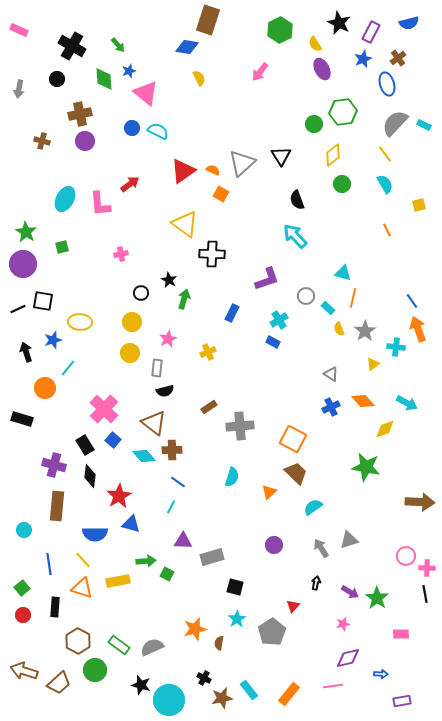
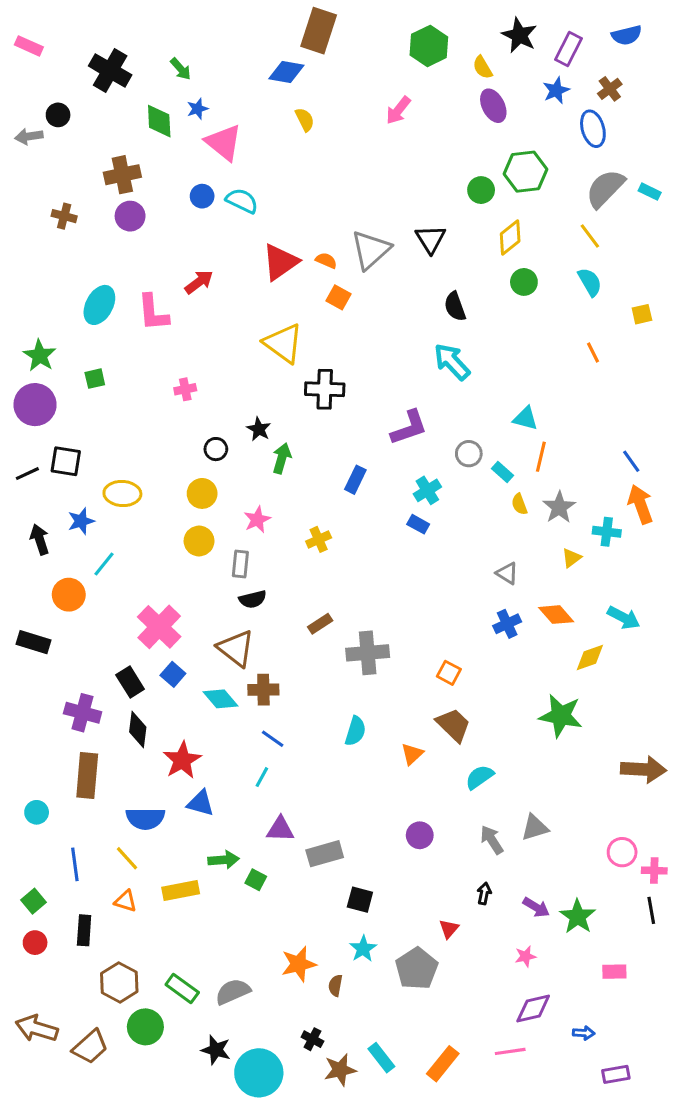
black circle: (57, 79) -> (58, 115), moved
gray arrow: (19, 89) -> (29, 136), turned 72
orange square: (293, 439) -> (449, 673), size x0.6
orange triangle: (82, 588) -> (125, 901), size x0.7

